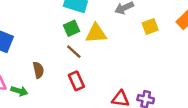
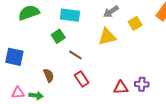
green square: (72, 28) -> (58, 36), moved
yellow triangle: (96, 33) -> (107, 37), moved

